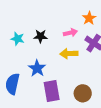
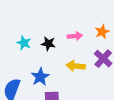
pink arrow: (70, 33) -> (75, 36), moved

